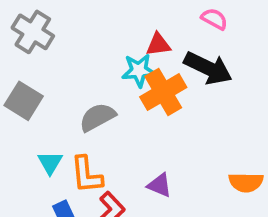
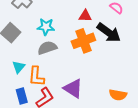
cyan star: (139, 70) -> (46, 27), moved
purple triangle: (160, 185) -> (73, 89), size x1.5

